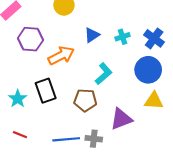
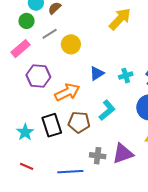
brown pentagon: (85, 100) -> (79, 122), moved
gray cross: (94, 139) -> (98, 156), moved

